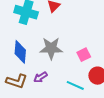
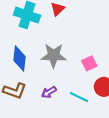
purple arrow: (40, 77) -> (49, 92), moved

